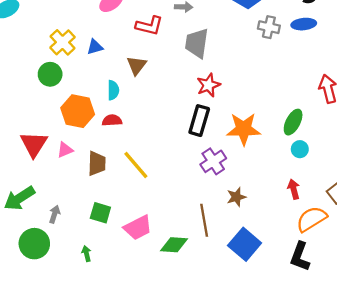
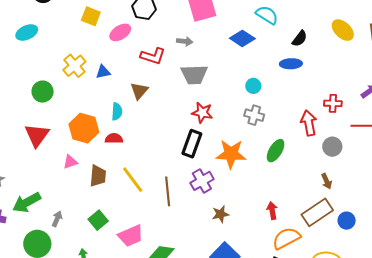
gray cross: (269, 27) -> (254, 115), moved
gray trapezoid: (197, 43) -> (194, 75), turned -104
green circle: (50, 74) -> (43, 92), moved
red star: (208, 85) -> (202, 113), turned 30
red triangle: (34, 144) -> (37, 135), moved
cyan circle: (300, 149) -> (253, 86), moved
green square: (100, 213) -> (98, 220), turned 30
brown line: (204, 220) -> (168, 191), moved

